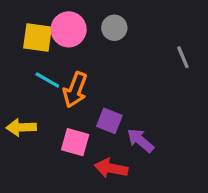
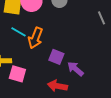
pink square: (75, 142) -> (17, 74), moved

